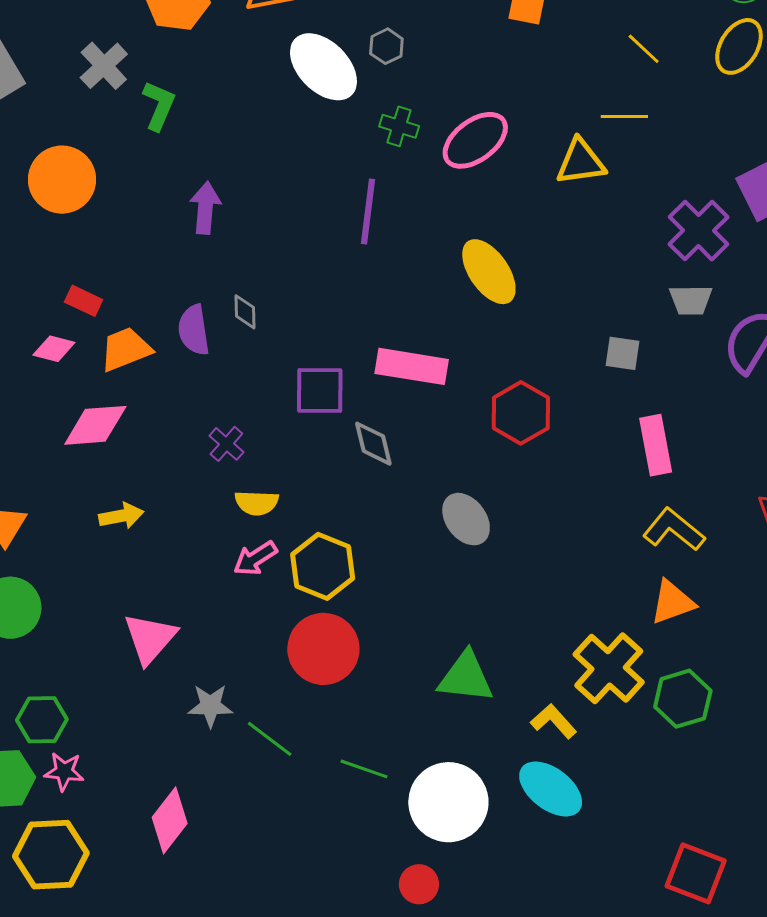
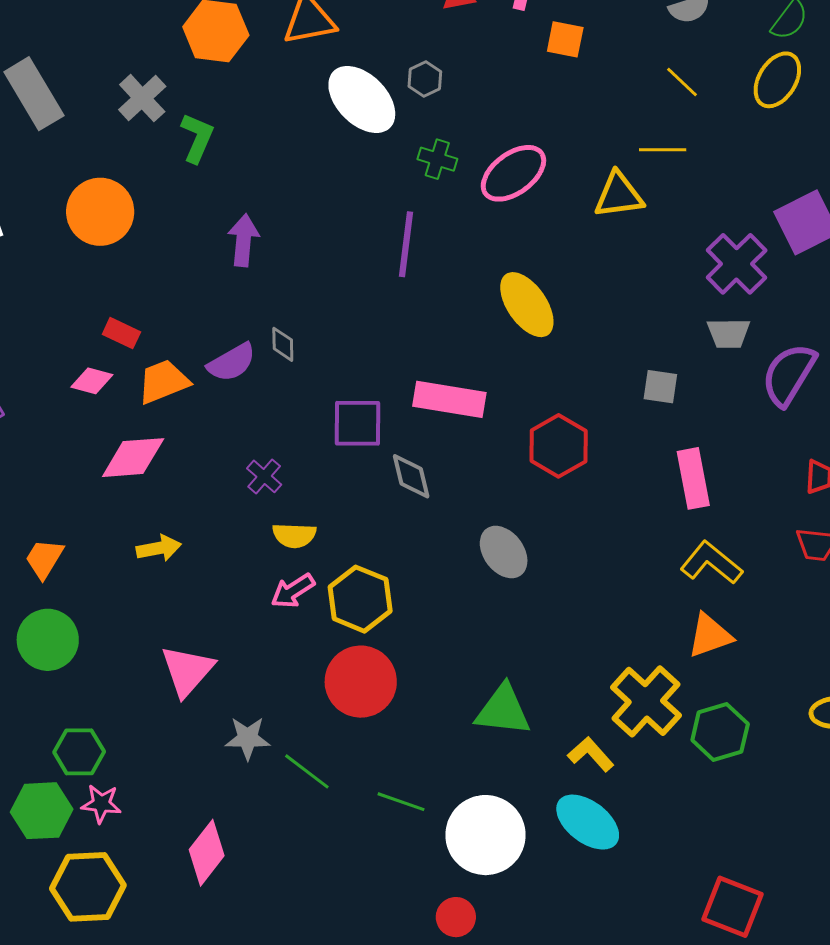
purple semicircle: (194, 330) -> (232, 362), turned -111

